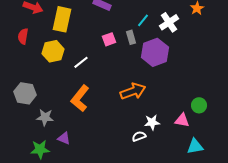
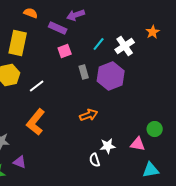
gray rectangle: (131, 37) -> (84, 72), moved
pink square: (109, 39) -> (65, 51), moved
orange arrow: (133, 91) -> (89, 115), size x0.7
white semicircle: (139, 136) -> (95, 160), turned -88

